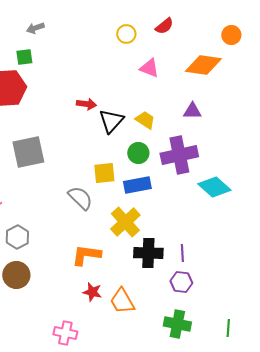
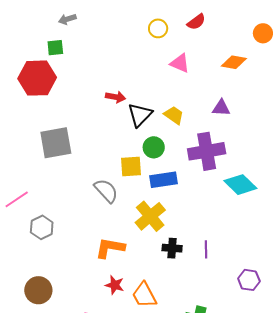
orange diamond: (203, 65) -> (234, 62), size x0.7
green circle: (138, 153) -> (154, 147), moved
black cross: (148, 253) -> (172, 248), size x0.7
brown circle: (16, 275) -> (38, 290), moved
purple hexagon: (181, 282) -> (249, 280), moved

